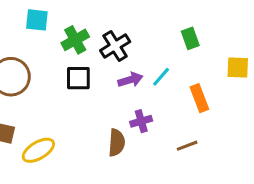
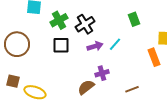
orange rectangle: (199, 98) -> (154, 57), moved
brown semicircle: (117, 143) -> (86, 87), turned -132
yellow ellipse: (38, 150) -> (35, 92), turned 50

